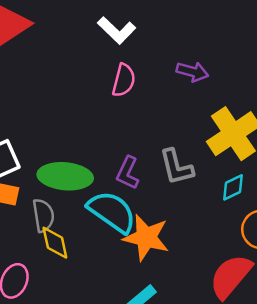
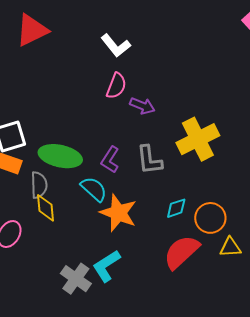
purple arrow: (192, 72) -> (142, 106), moved
cyan diamond: (233, 187) -> (176, 208), moved
cyan semicircle: (112, 212) -> (94, 189), size x0.7

